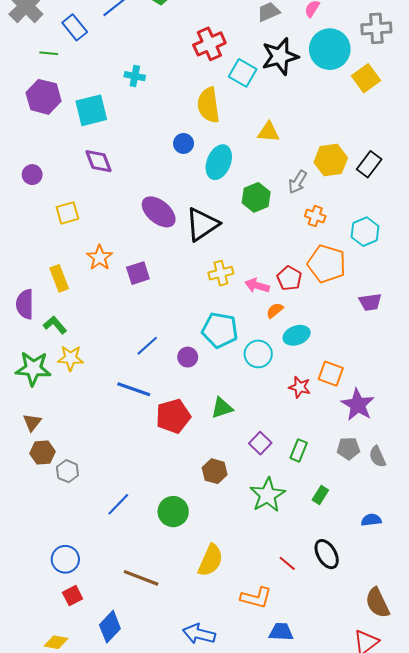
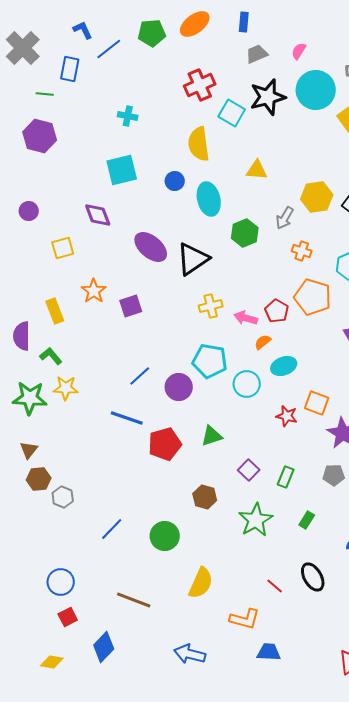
blue rectangle: (75, 27) -> (70, 69), turned 50
cyan square: (91, 110) -> (122, 170), moved
purple diamond: (99, 161) -> (98, 215), moved
cyan ellipse: (219, 162) -> (209, 199), turned -36
purple circle: (188, 357) -> (179, 387), size x1.4

